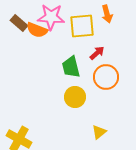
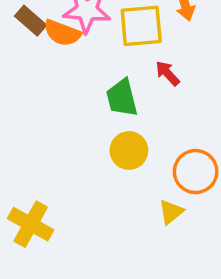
red arrow: (97, 53) -> (168, 73), turned -91
orange circle: (106, 77) -> (196, 172), moved

